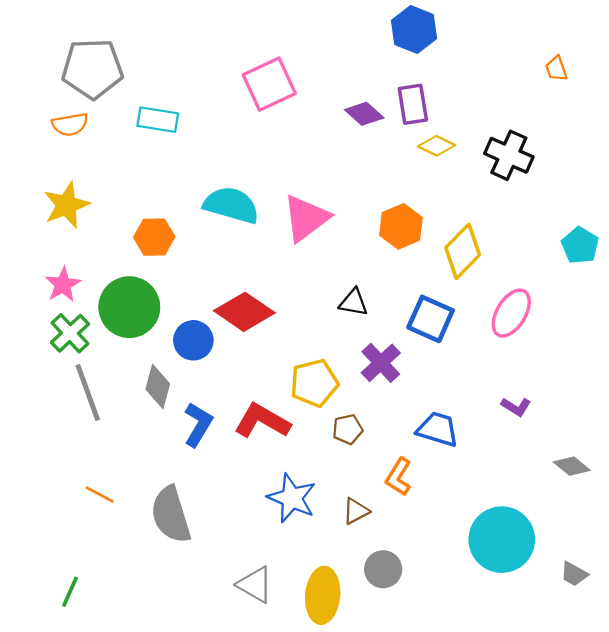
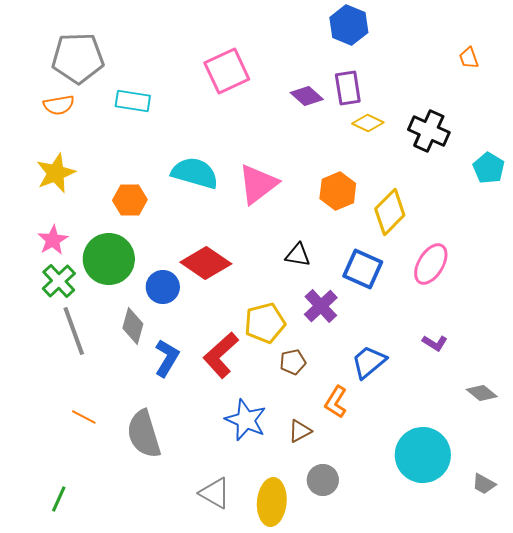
cyan pentagon: (580, 245) -> (489, 168), moved
red L-shape: (262, 421) -> (221, 355), turned -72
blue trapezoid: (438, 429) -> (369, 362), turned -57

